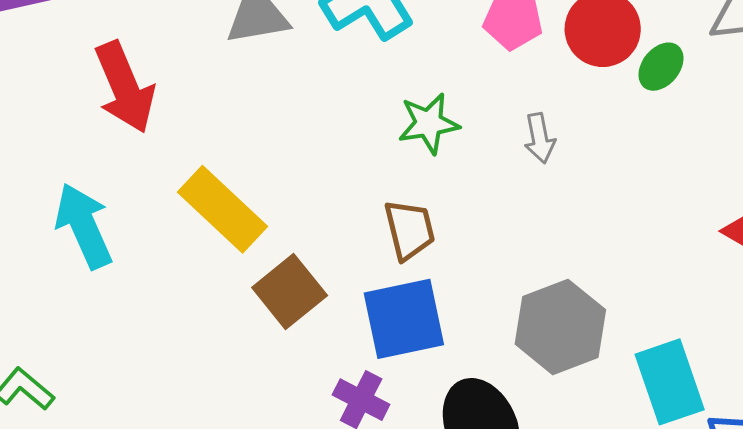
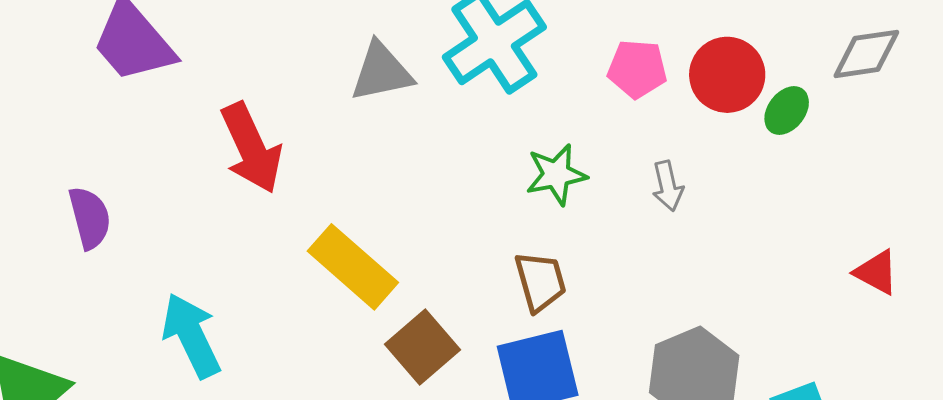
cyan arrow: (84, 226) -> (191, 336), moved

